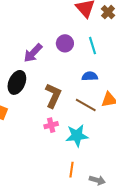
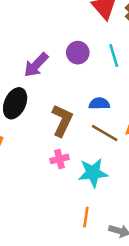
blue semicircle: (90, 76) -> (99, 104), moved

